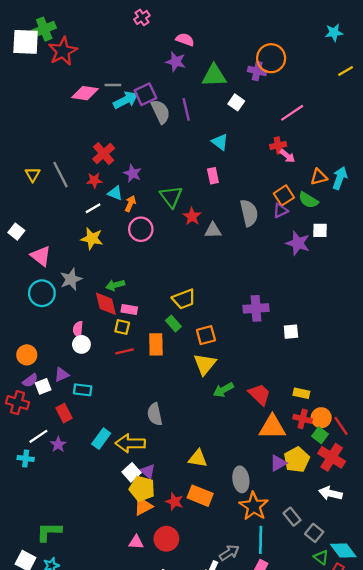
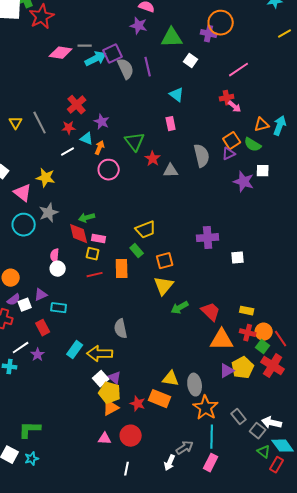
yellow star: (92, 239) -> (46, 178), moved
yellow triangle: (198, 458) -> (171, 379), moved
white arrow: (330, 493) -> (272, 423), moved

